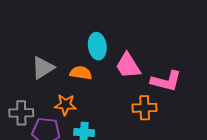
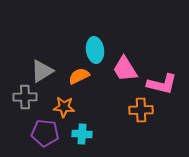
orange semicircle: (81, 73) -> (79, 76), turned -35
gray cross: (21, 113) -> (25, 97), moved

